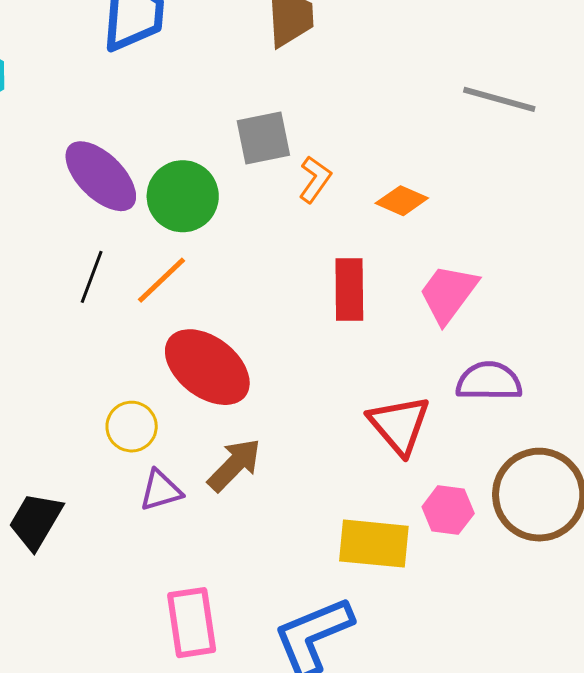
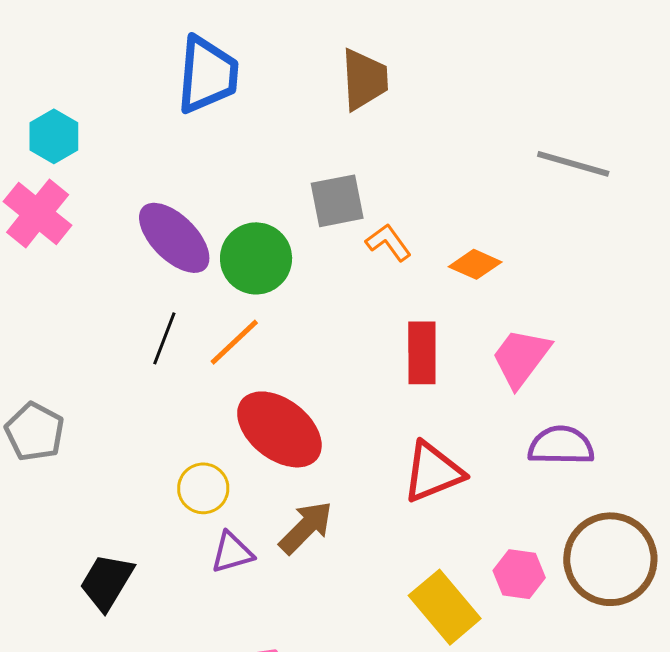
orange L-shape: (315, 179) -> (388, 242), turned -72
red triangle: (399, 425) -> (433, 472), moved, turned 48
yellow rectangle: (374, 544) -> (445, 607), turned 44

